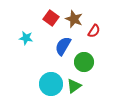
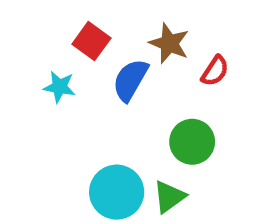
red square: (51, 18) -> (91, 41), moved
blue semicircle: (63, 46) -> (130, 80), moved

